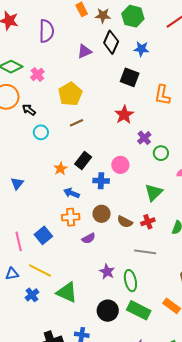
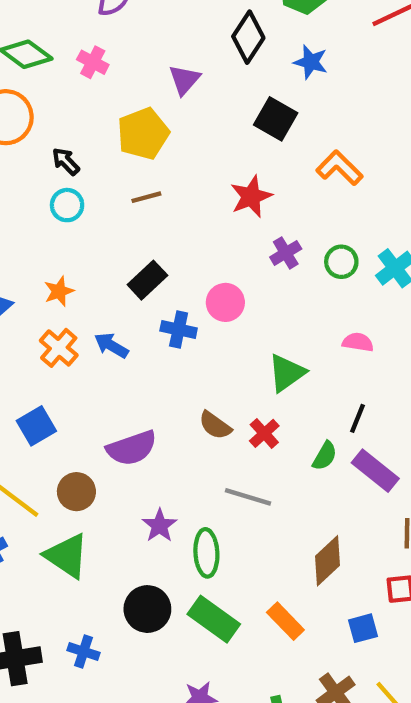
purple triangle: (84, 51) -> (184, 80), moved, turned -35
pink cross: (37, 74) -> (93, 62), moved, turned -32
orange L-shape: (162, 95) -> (339, 168), turned 115
black arrow: (29, 110) -> (66, 161), moved
green circle: (161, 153) -> (341, 262), moved
orange star: (60, 169) -> (59, 291), moved
brown circle: (102, 214) -> (76, 492), moved
orange cross: (71, 217) -> (59, 348), moved, turned 36
red cross: (148, 222) -> (264, 433), turned -32
purple semicircle: (89, 238) -> (132, 448), size x1.6

